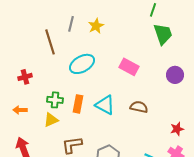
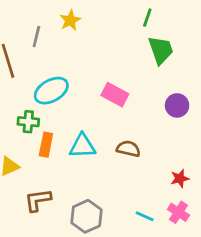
yellow star: (96, 26) -> (70, 20), moved
green cross: (55, 100) -> (28, 122), moved
cyan triangle: (105, 105) -> (82, 146), turned -30

